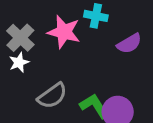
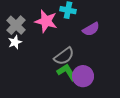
gray semicircle: (52, 96) -> (64, 56), moved

